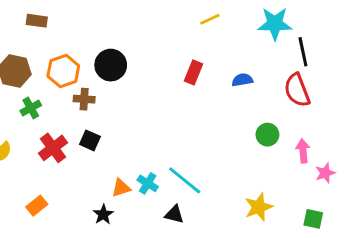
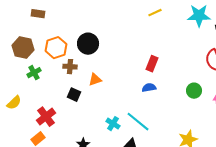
red rectangle: (194, 72) -> (152, 64), moved
blue semicircle: (242, 80) -> (149, 88), moved
red cross: (53, 148) -> (46, 117), moved
orange triangle: (121, 188) -> (95, 80), moved

